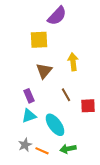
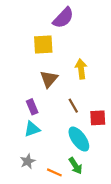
cyan ellipse: (55, 125) -> (79, 139), moved
green arrow: (68, 149) -> (76, 166), turned -112
orange line: (42, 151) -> (54, 172), moved

